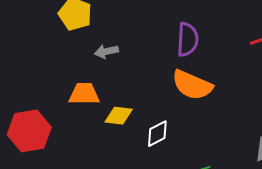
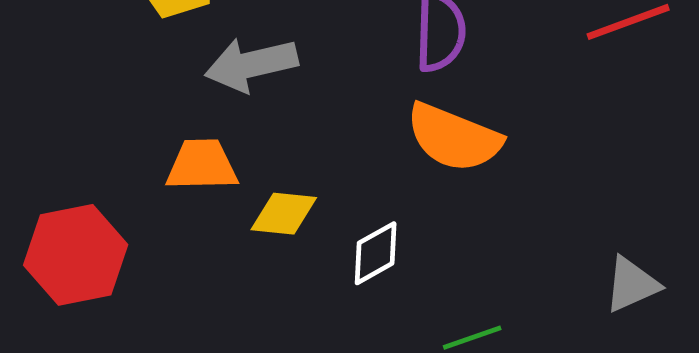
gray arrow: (106, 51) -> (251, 64), size x1.6

